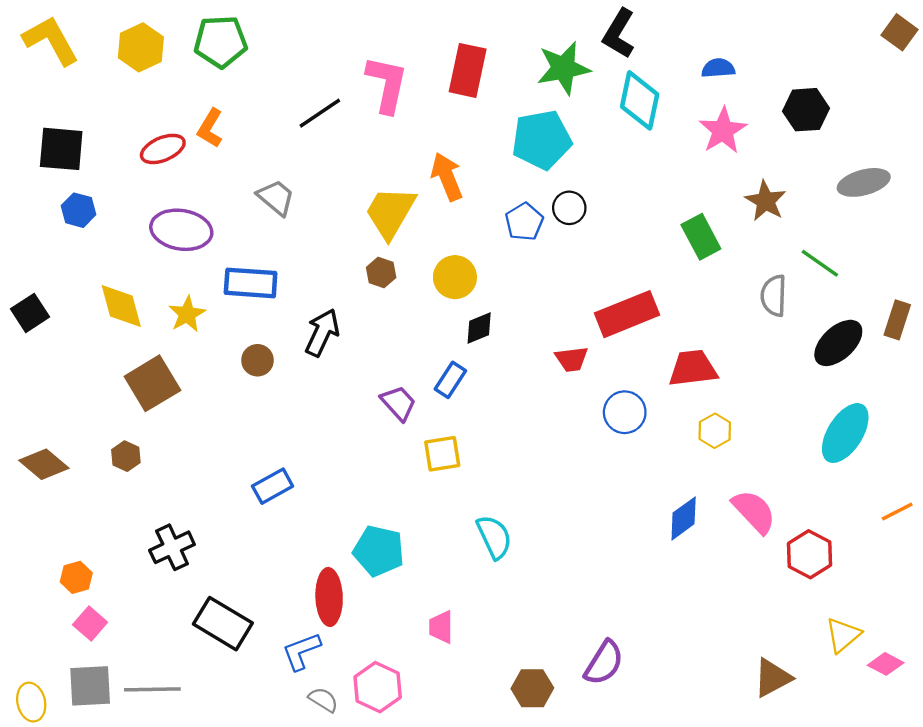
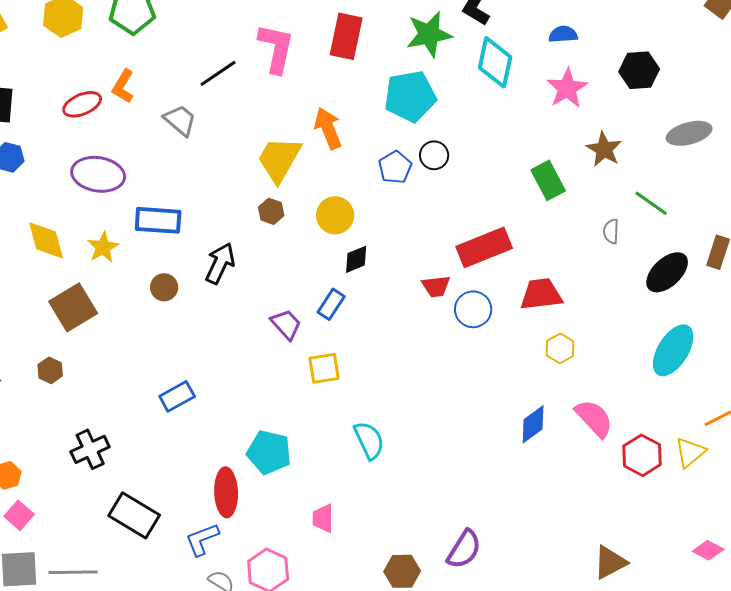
gray trapezoid: (276, 197) -> (180, 120), moved
gray semicircle: (774, 296) -> (611, 231), size x0.7
blue circle: (625, 412) -> (473, 309), moved
yellow triangle: (843, 635) -> (690, 452), moved

